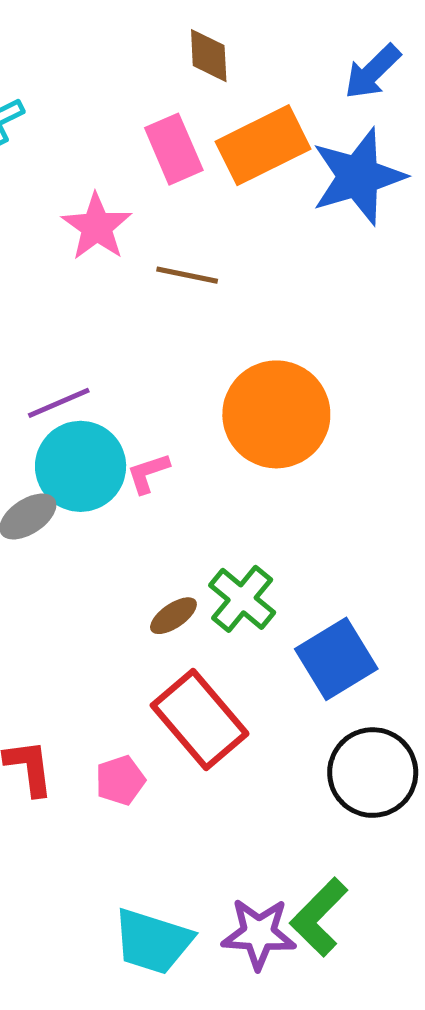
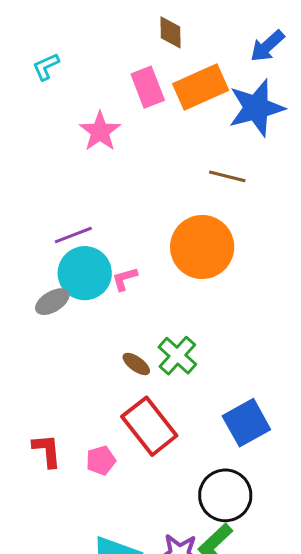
brown line: (187, 275) -> (227, 176), moved
brown ellipse: (173, 616) -> (136, 364), turned 68
blue square: (336, 659) -> (246, 423), moved
black circle: (373, 773) -> (225, 495), moved

